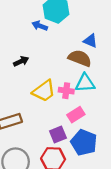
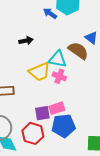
cyan triangle: (85, 83) -> (58, 59), moved
pink rectangle: (76, 115) -> (57, 108), moved
blue pentagon: (84, 142) -> (63, 126), turned 30

